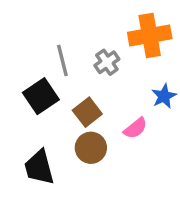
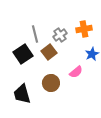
orange cross: (150, 36) -> (84, 29), moved, size x0.7
brown square: (87, 112) -> (49, 52), moved

